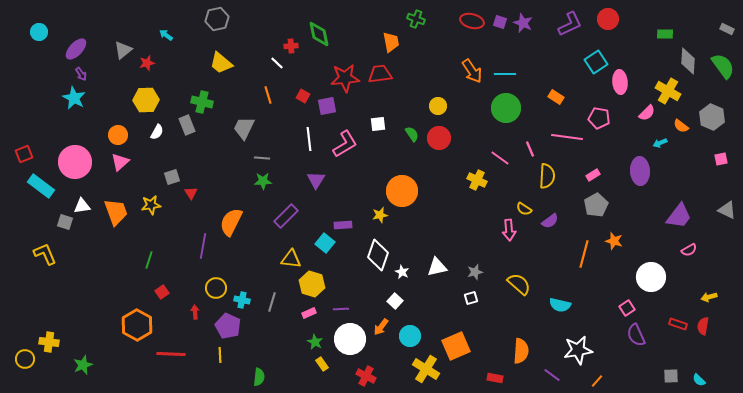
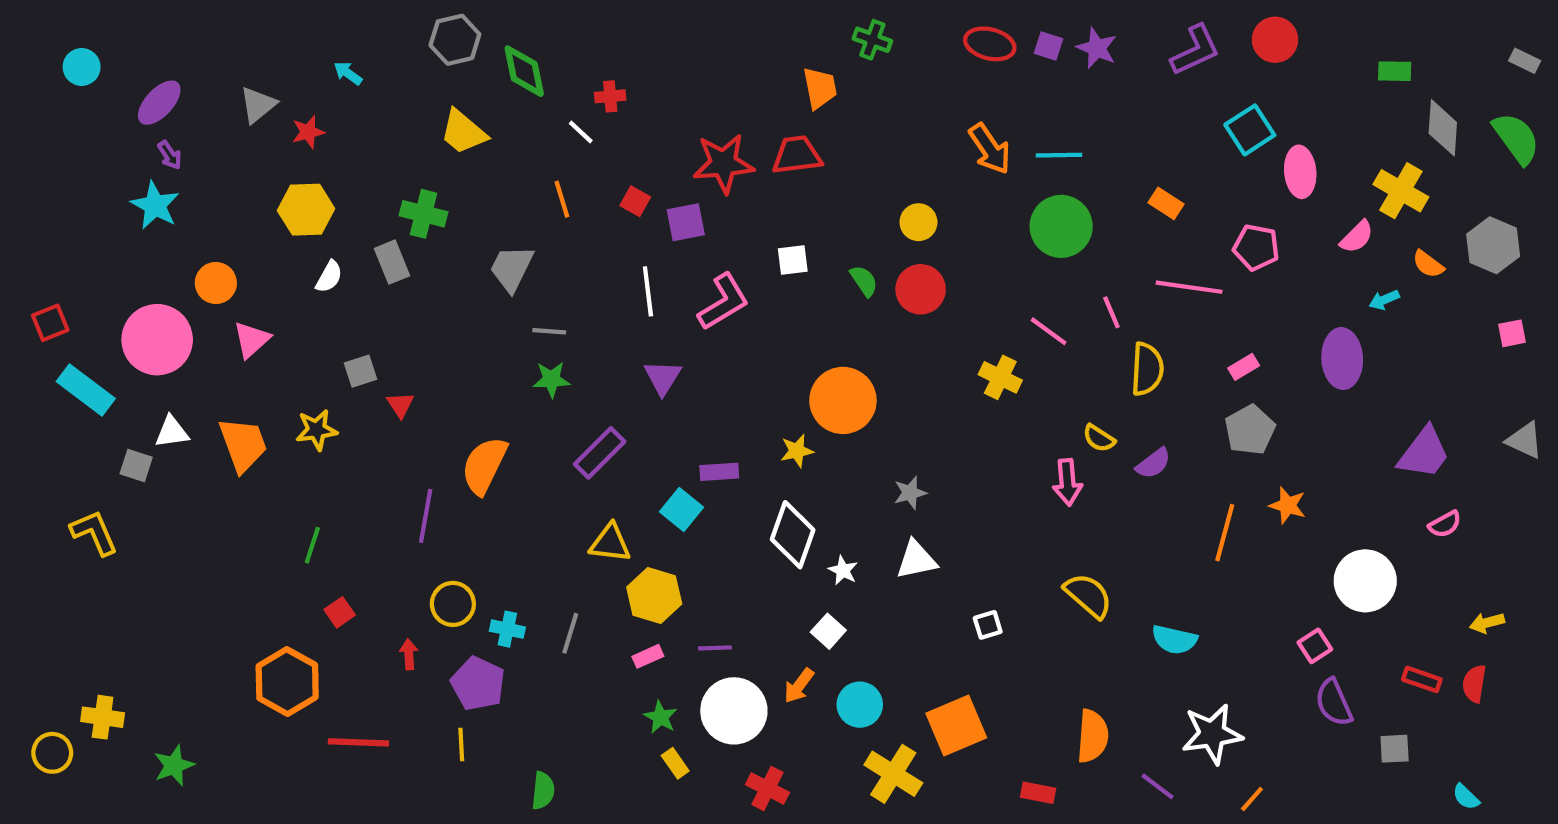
green diamond: (319, 34) -> (524, 71), moved
orange circle: (118, 135) -> (216, 283), moved
gray star: (475, 272) -> (910, 493), moved
gray square: (671, 376) -> (1395, 749), moved

